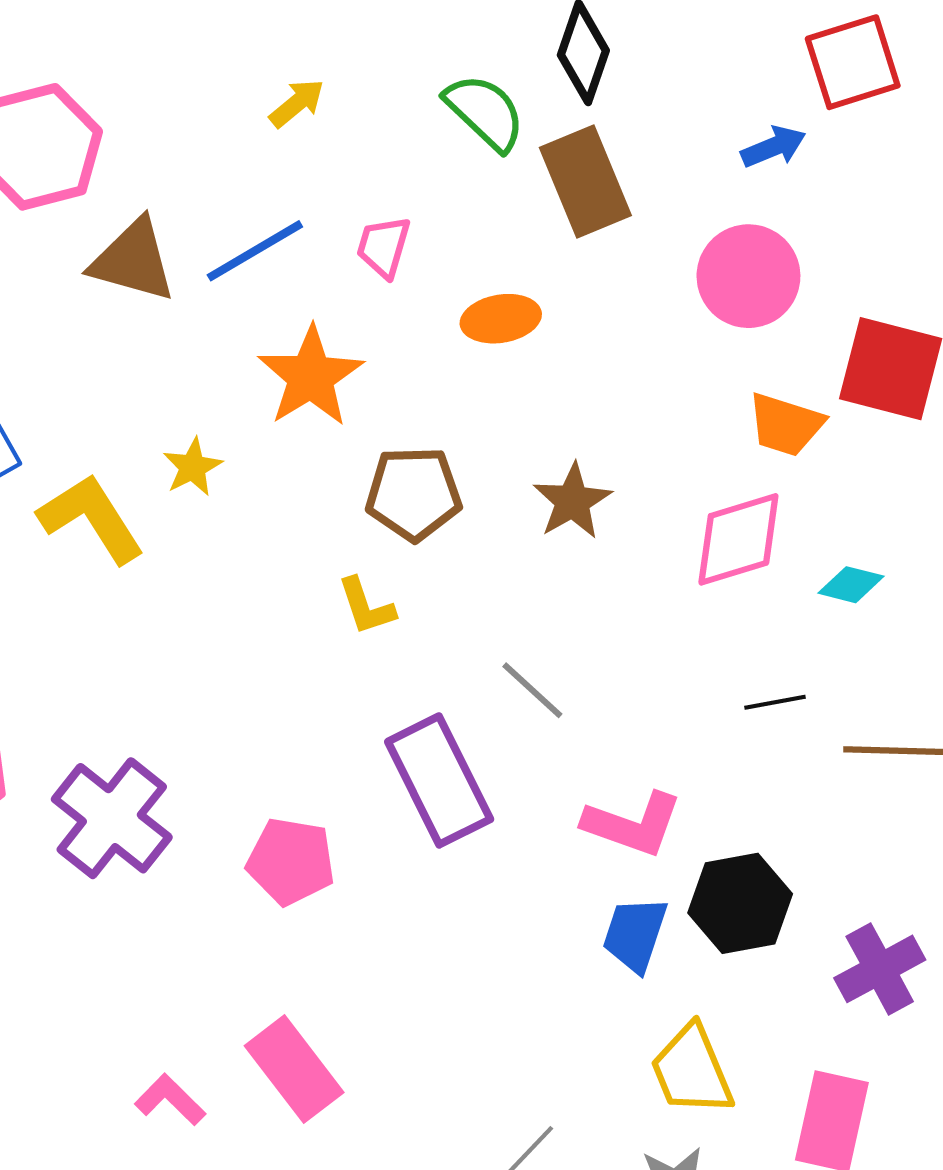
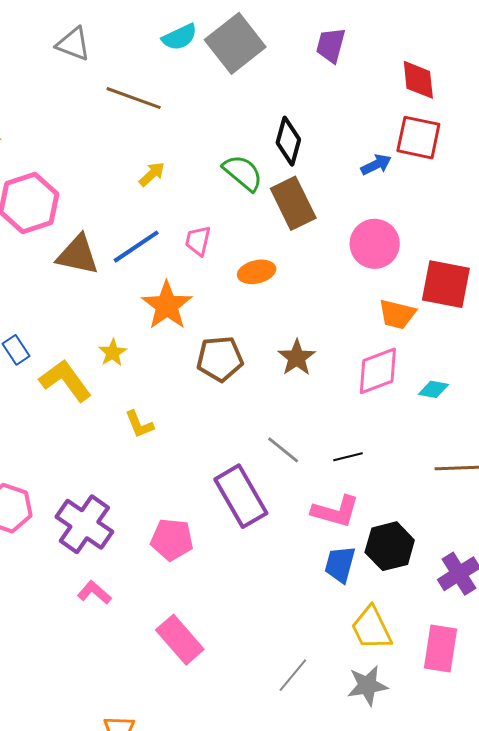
red square: (853, 62) -> (418, 138), turned 33
blue arrow: (773, 147) -> (376, 165), moved
yellow L-shape: (366, 606) -> (139, 424), moved
black line: (775, 702) -> (348, 457), moved
pink L-shape: (170, 1100) -> (94, 593), moved

